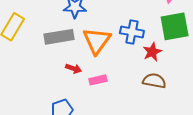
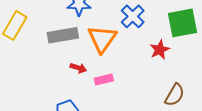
blue cross: (132, 32) -> (133, 16), moved, turned 35
brown semicircle: (154, 81) -> (175, 95), moved, turned 110

